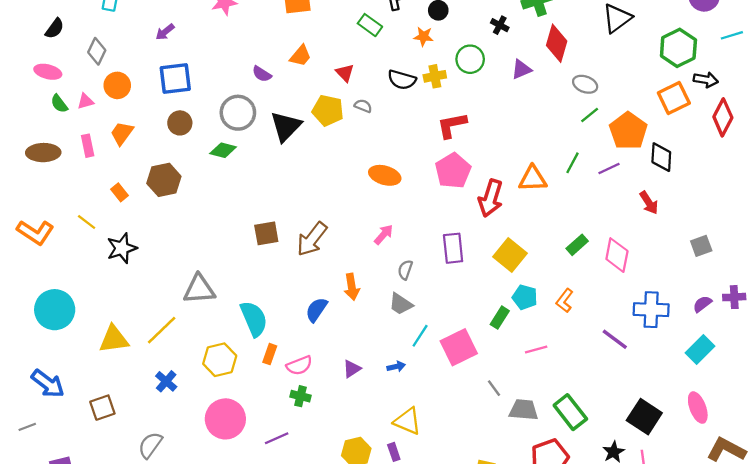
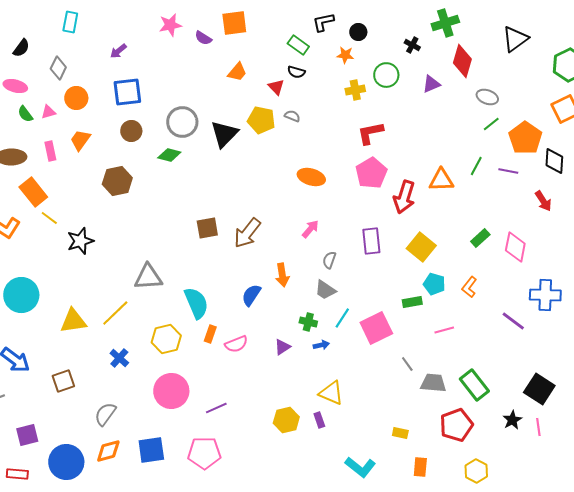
purple semicircle: (262, 74) -> (203, 38), moved
black semicircle: (402, 80) -> (296, 72), moved, size x0.7
purple line: (609, 168) -> (508, 171), turned 36
orange rectangle: (120, 192) -> (33, 192), moved, size x1.8
green rectangle: (500, 318) -> (412, 302), turned 48
green cross: (301, 396) -> (308, 322), moved

